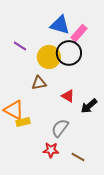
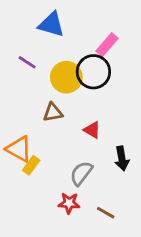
blue triangle: (60, 25) -> (51, 24), moved
black arrow: (89, 106) -> (122, 158), moved, turned -60
yellow rectangle: (23, 122) -> (31, 165), turned -40

